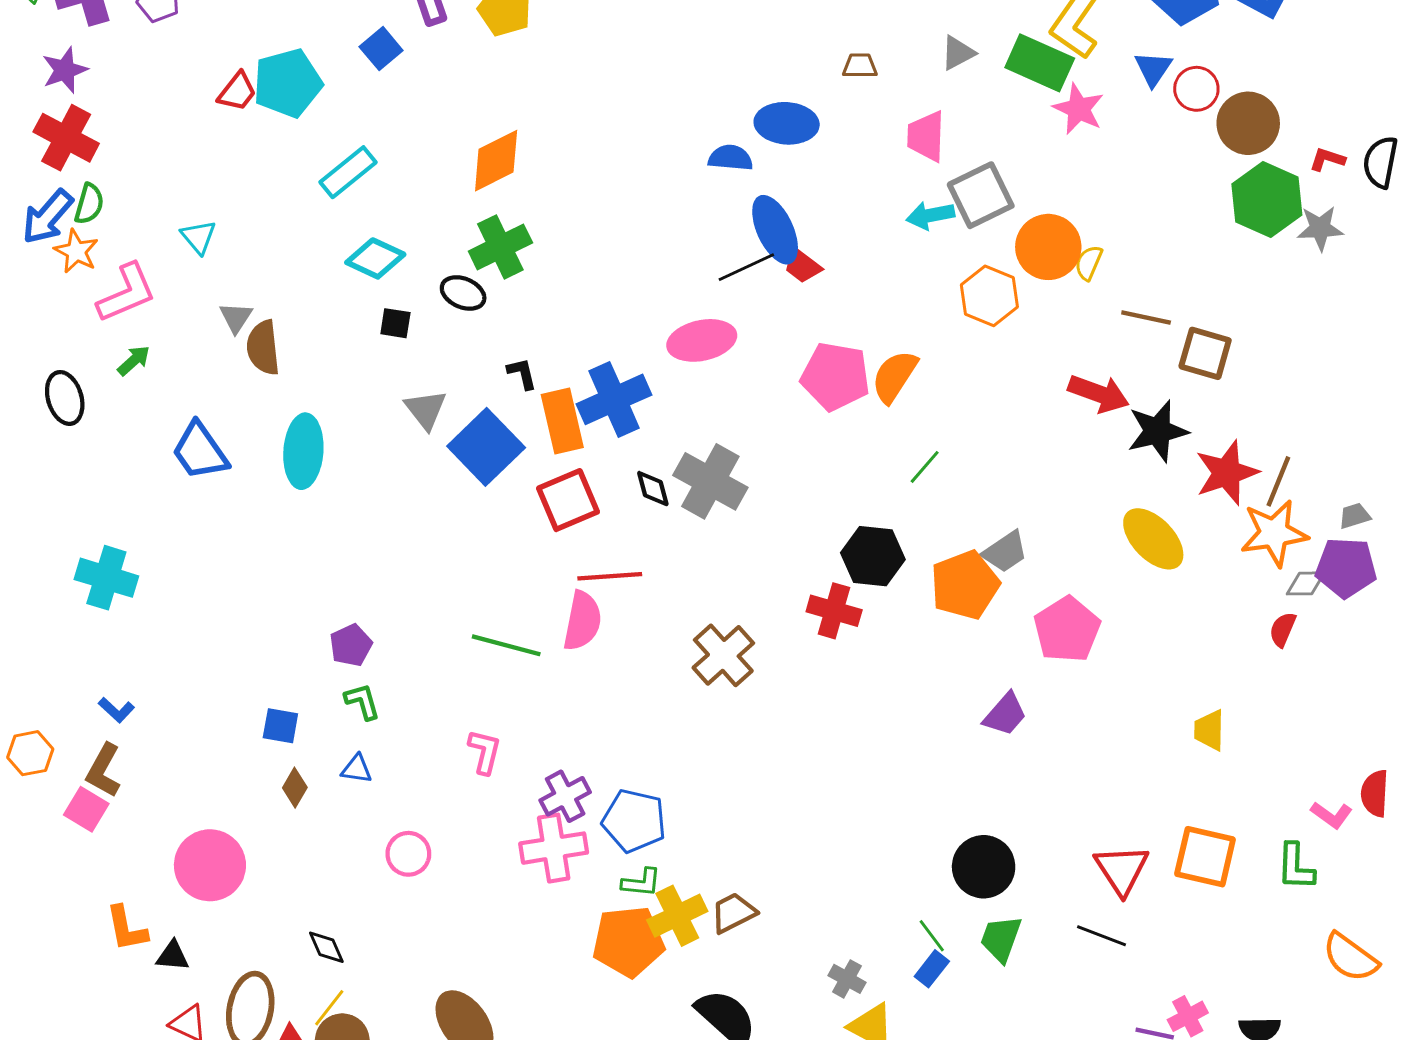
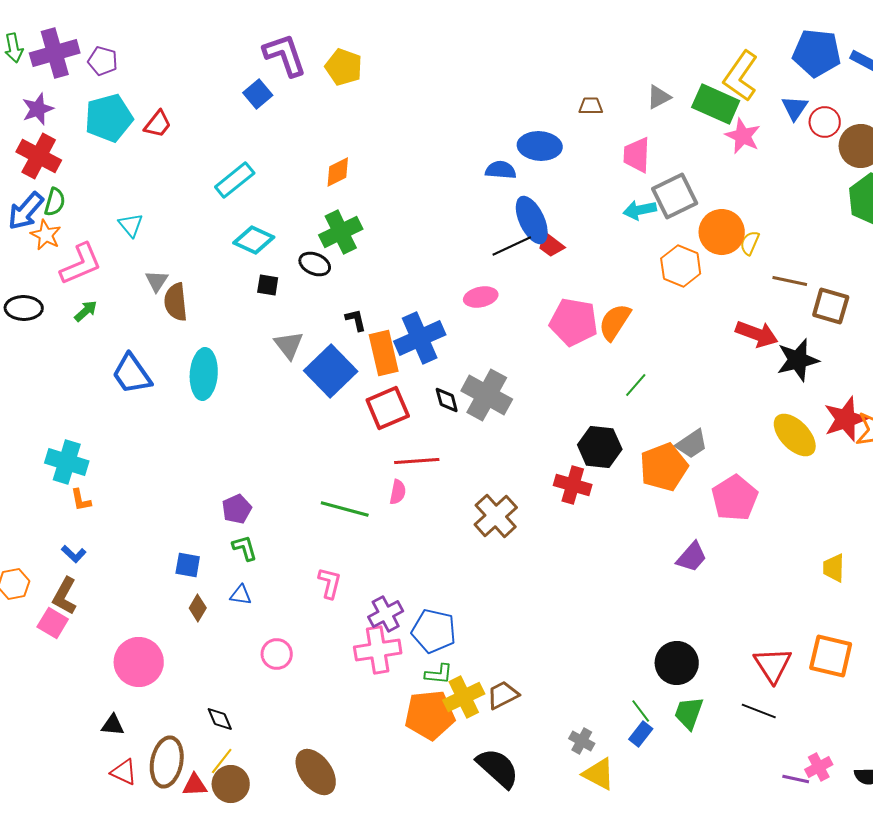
cyan pentagon: (288, 83) -> (109, 118), moved
orange diamond: (496, 161) -> (338, 172), size x0.7
pink ellipse: (702, 340) -> (481, 297), size x0.7
black ellipse: (65, 398) -> (24, 308), moved, turned -72
red star: (1227, 473) -> (846, 419), moved
pink semicircle: (582, 621) -> (398, 492), size x0.6
orange L-shape: (127, 929) -> (81, 500), moved, size x0.7

